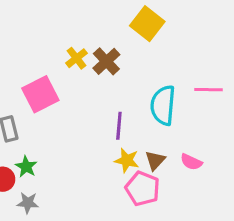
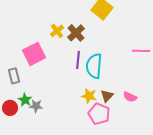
cyan semicircle: (163, 105) -> (94, 66), moved
purple line: (119, 126) -> (78, 60), moved
gray star: (28, 203) -> (36, 106), moved

